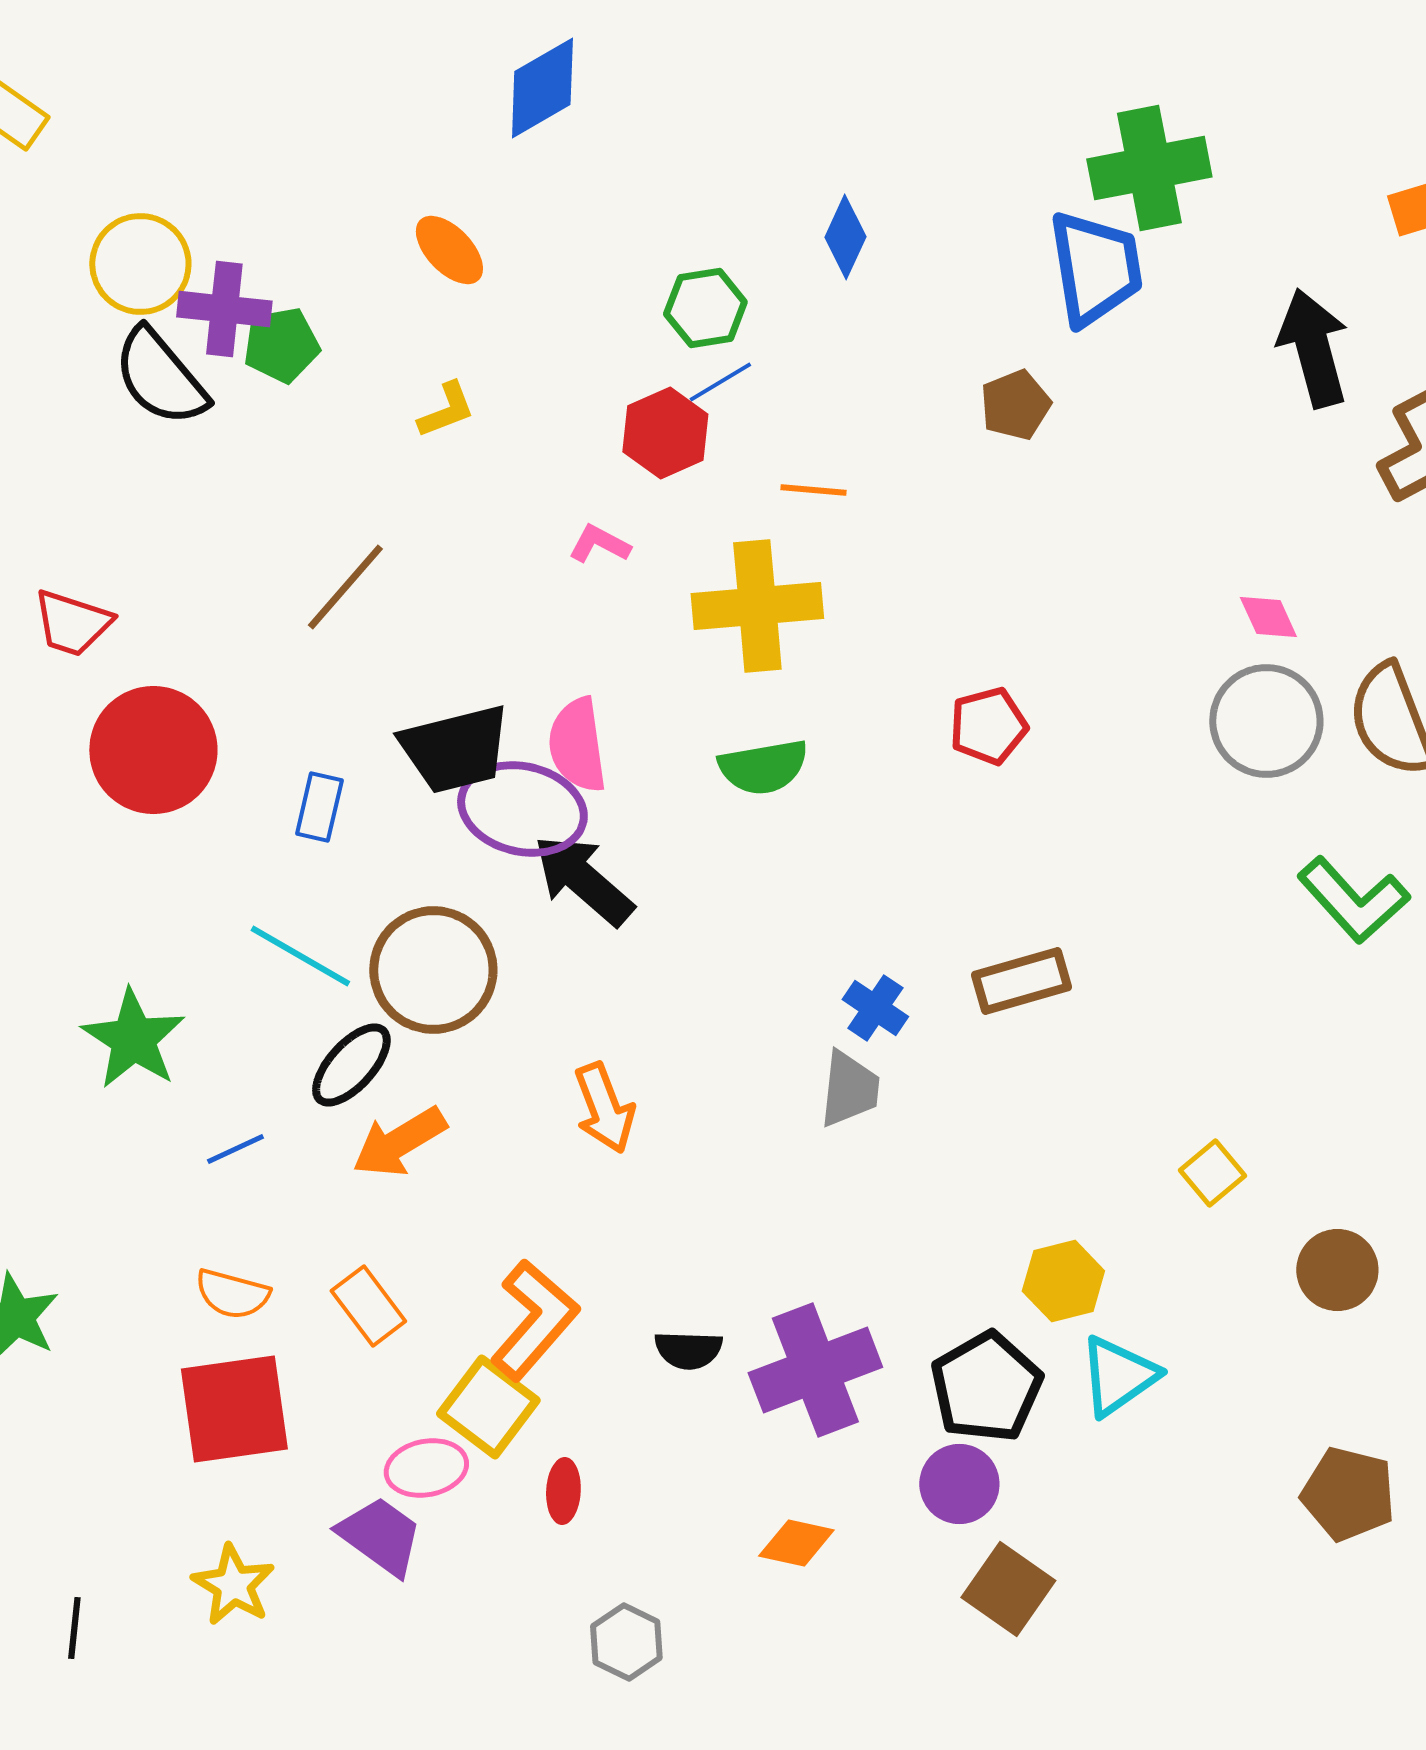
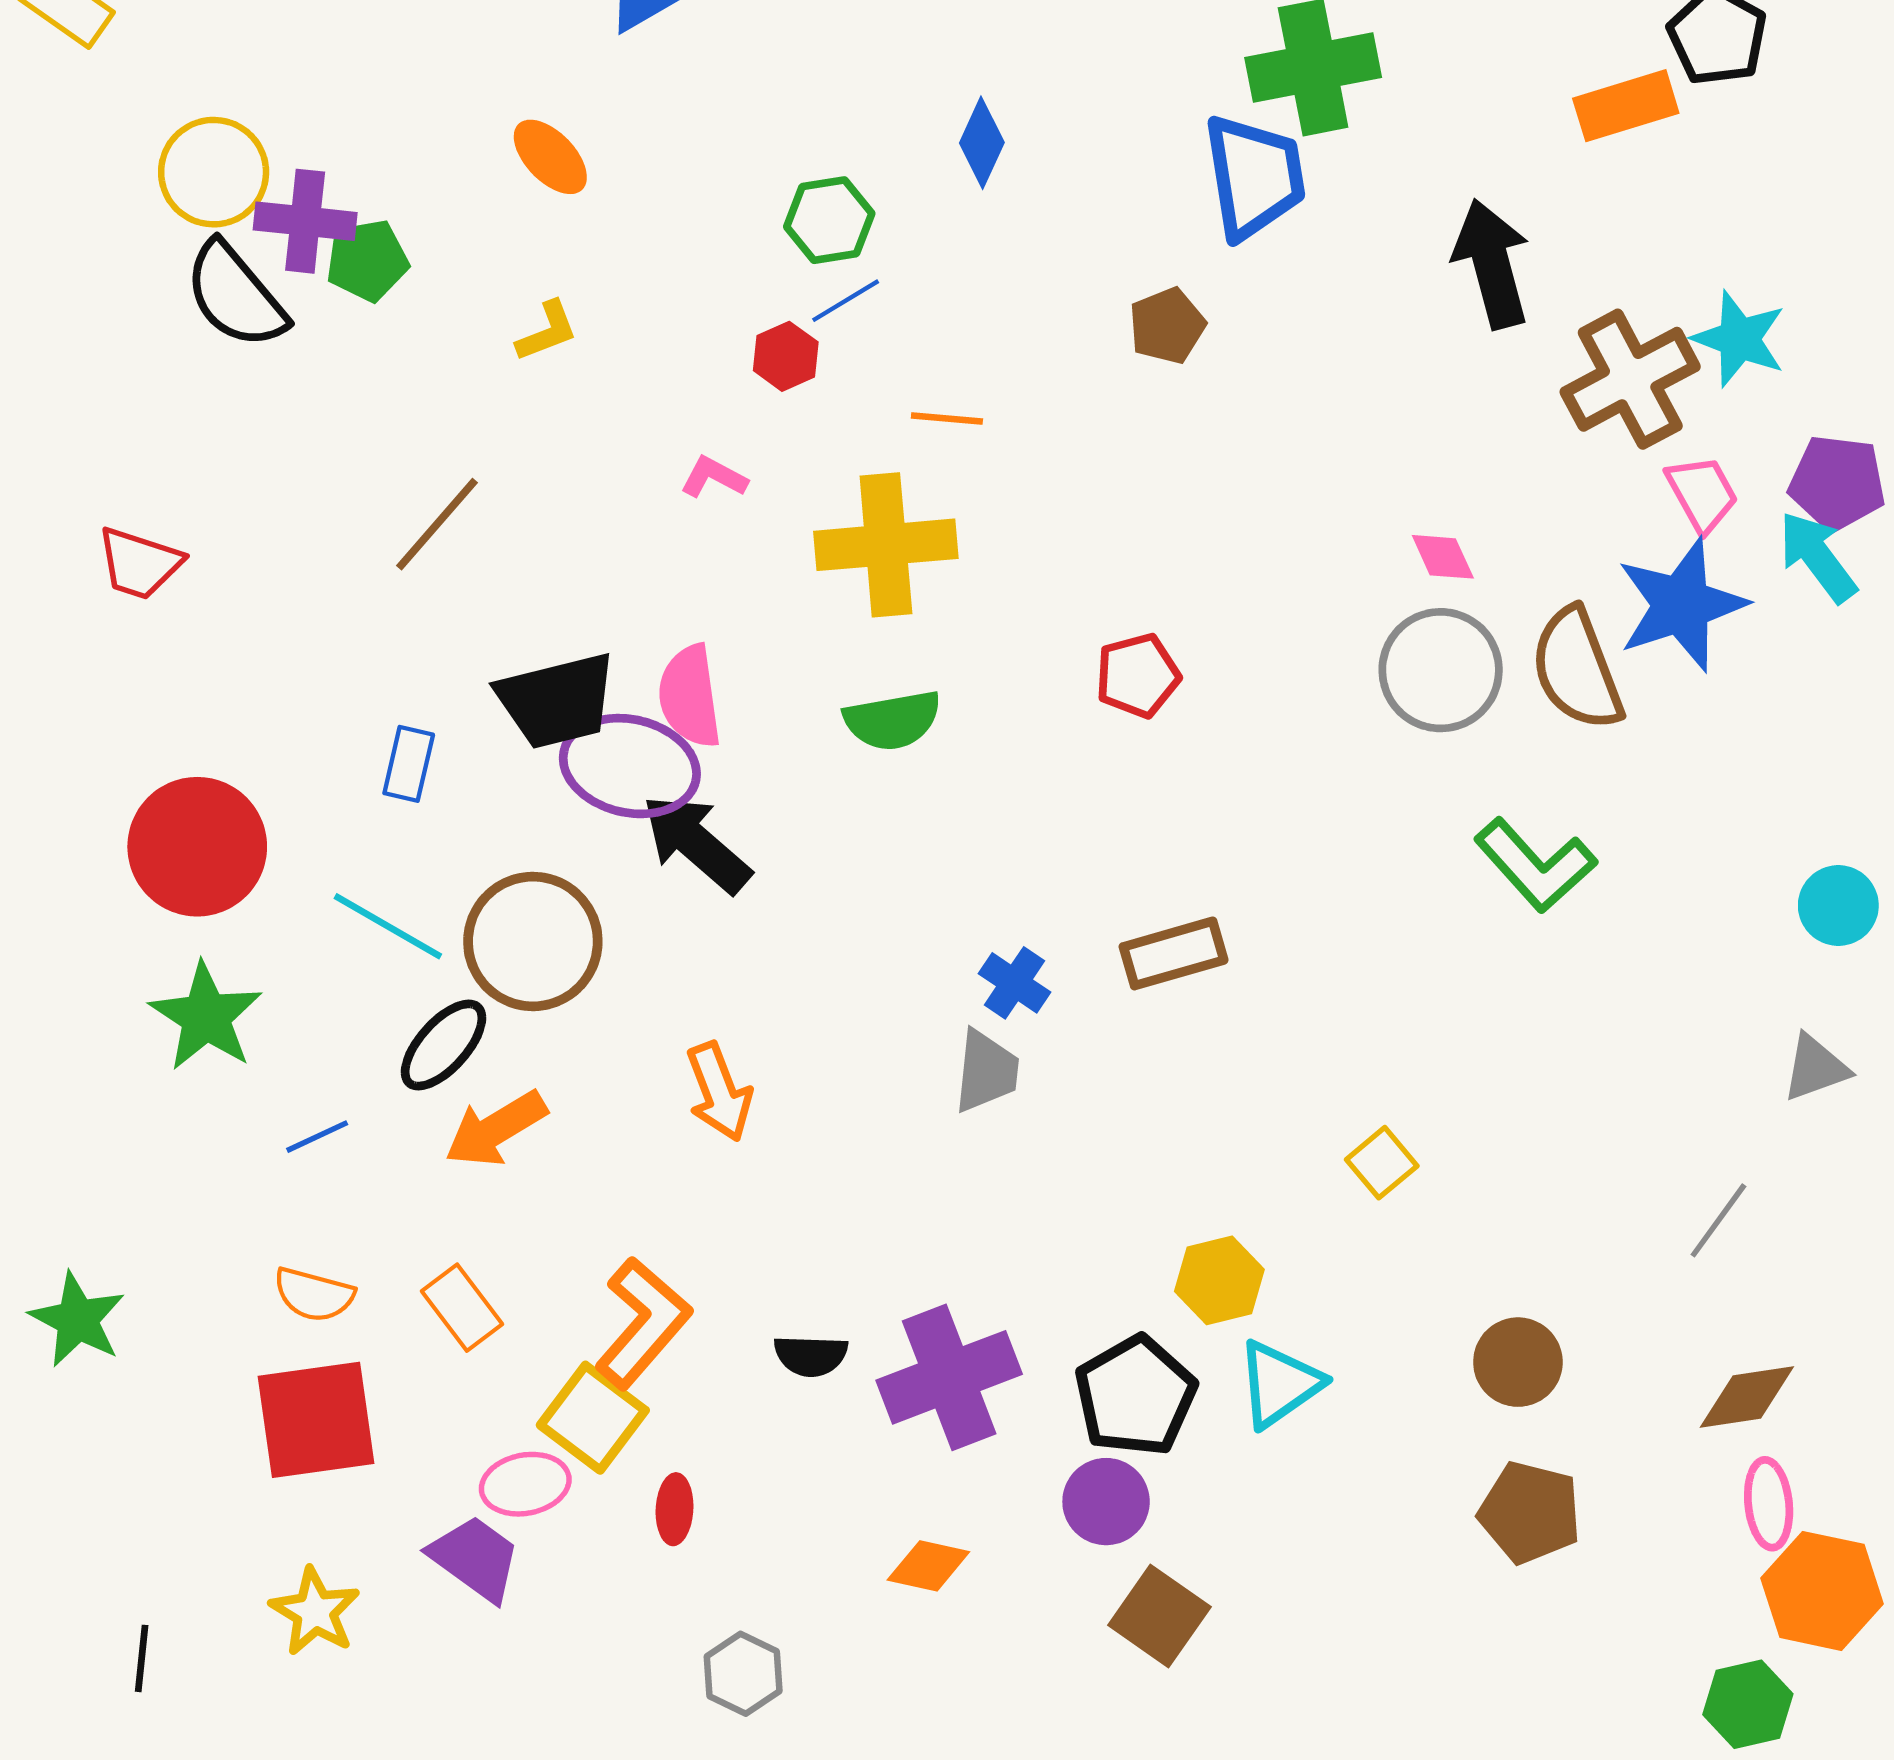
red hexagon: (665, 433) -> (786, 356), size x0.7
red circle: (153, 750) -> (197, 847), moved
brown circle: (1337, 1270) -> (1518, 1362), moved

